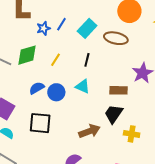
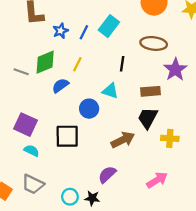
blue line: (61, 24) -> (84, 32), moved
brown ellipse: (116, 38) -> (154, 43), moved
black line: (87, 60) -> (122, 64), moved
blue semicircle: (37, 88) -> (60, 85), moved
blue circle: (56, 92) -> (89, 109), moved

